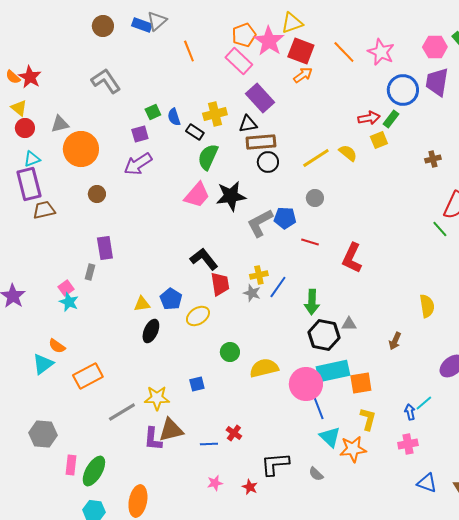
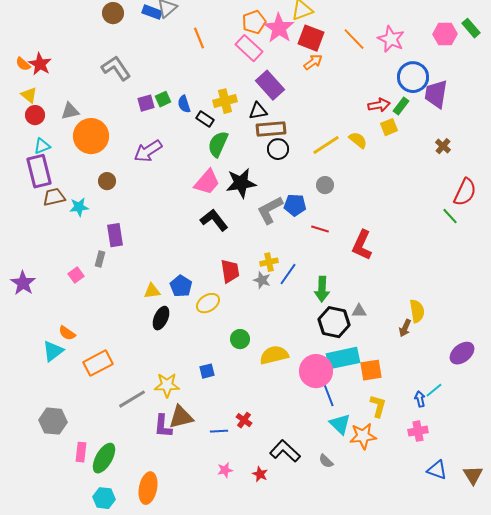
purple trapezoid: (437, 82) -> (436, 94), moved
purple square: (140, 134) -> (146, 103), moved
brown cross: (433, 159) -> (443, 146), turned -35
black L-shape: (204, 259) -> (214, 220), moved
cyan star: (69, 302) -> (79, 207), moved, turned -30
yellow semicircle: (427, 306) -> (417, 311), moved
black L-shape: (275, 464) -> (285, 451), turned 48

